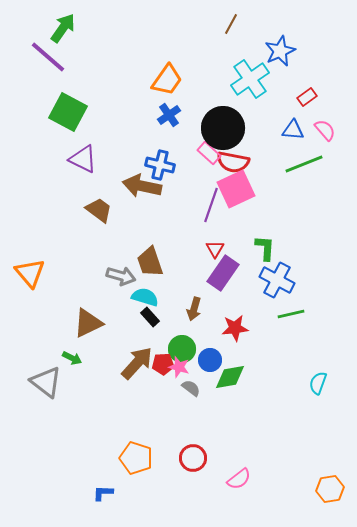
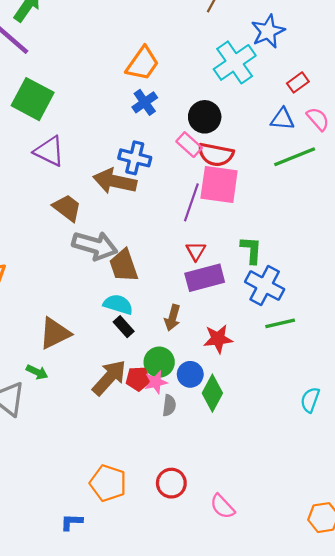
black circle: (223, 128) -> (205, 117), size x0.7
pink square: (236, 189) -> (219, 185), turned 33
purple rectangle: (223, 273) -> (205, 278), turned 40
gray arrow: (121, 276) -> (95, 246), moved, size x1.4
pink star: (179, 367) -> (156, 382), turned -30
green diamond: (230, 377) -> (212, 393), turned -52
gray semicircle: (191, 388) -> (169, 405), turned 60
pink semicircle: (239, 479) -> (222, 506), turned 85

